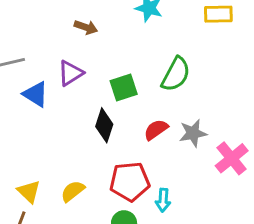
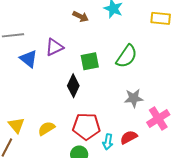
brown arrow: (86, 27) -> (81, 16), moved
red semicircle: (156, 130) -> (129, 137), moved

